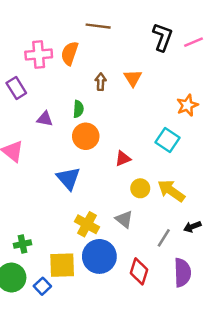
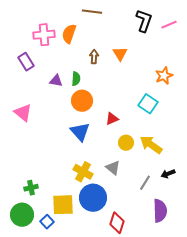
purple triangle: (45, 119) -> (56, 81), moved
blue triangle: (68, 178) -> (80, 132), moved
red diamond: (139, 271) -> (117, 223), moved

